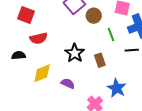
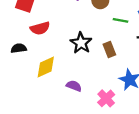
green line: (111, 35) -> (121, 20), turned -56
purple semicircle: (68, 83) -> (74, 86), moved

